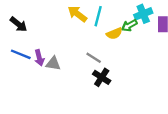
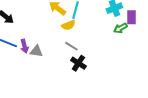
green arrow: (129, 25) -> (120, 28), moved
yellow semicircle: (114, 33) -> (68, 25), moved

